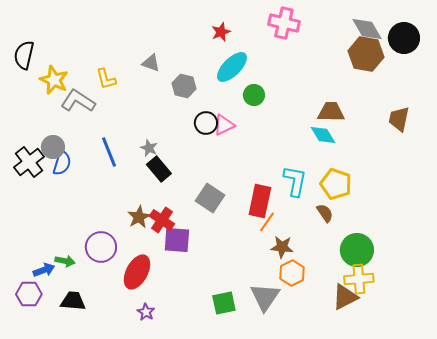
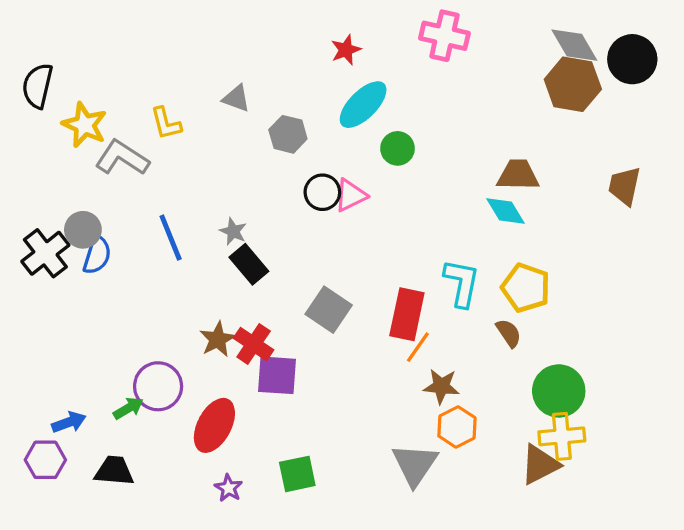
green arrow: (65, 261) -> (128, 408), moved, turned -42
green square: (224, 303) -> (297, 474), moved

